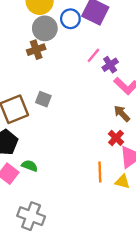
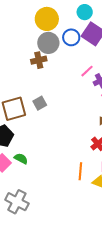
gray square: (43, 99) -> (40, 103), turned 32

